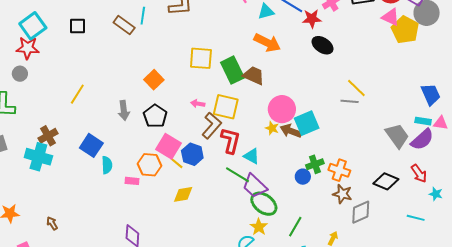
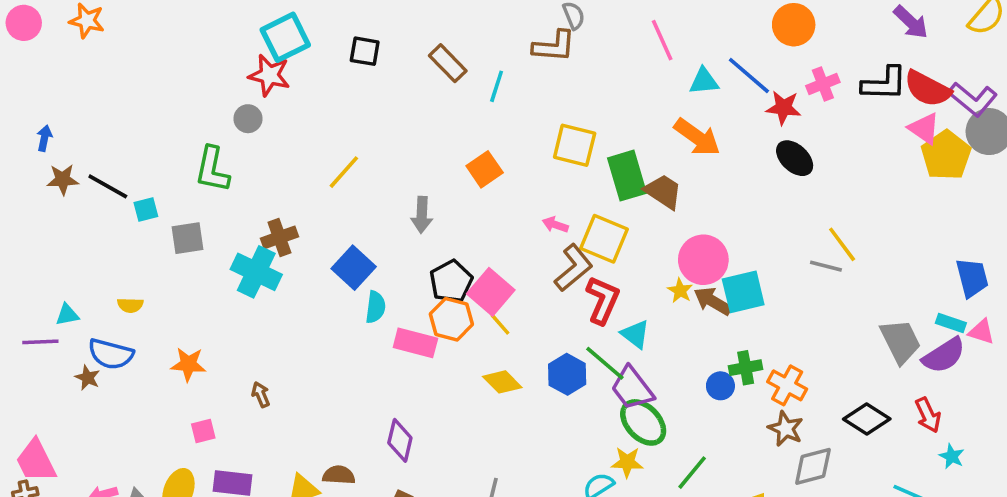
cyan line: (143, 16) -> (497, 86), moved
black pentagon: (155, 116) -> (451, 281), moved
blue hexagon: (192, 154) -> (567, 374), moved
pink rectangle: (132, 181) -> (415, 343), size x1.6
yellow diamond: (183, 194) -> (502, 382), turned 45
yellow star: (259, 227) -> (627, 462), turned 30

